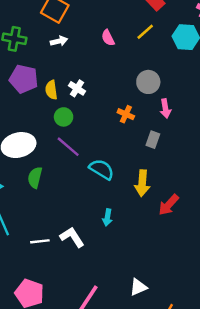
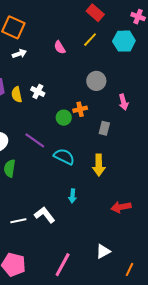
pink arrow: (165, 109) -> (123, 102), moved
orange cross: (126, 114) -> (80, 109), turned -32
green circle: (64, 117) -> (64, 118), moved
red arrow: (169, 205) -> (121, 207), moved, turned 42

